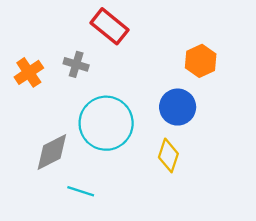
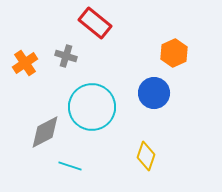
yellow diamond: (168, 155) -> (146, 156), moved

